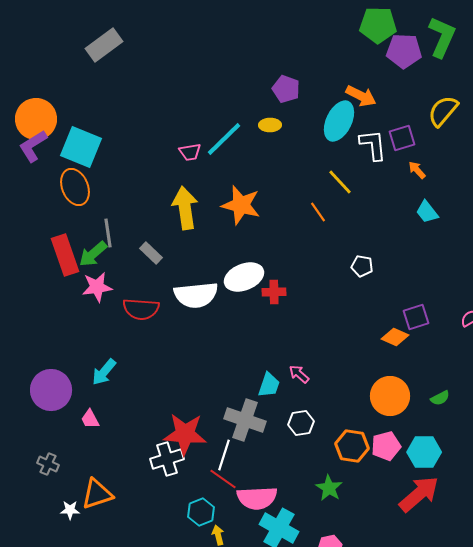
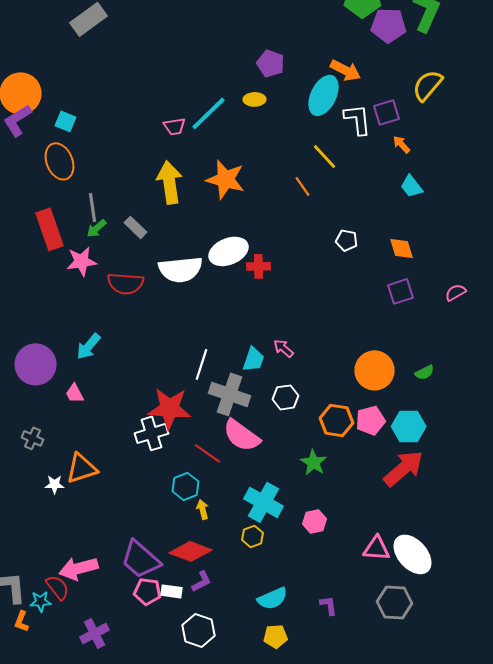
cyan square: (81, 147) -> (66, 121), size x0.5
green arrow: (93, 254) -> (96, 228), moved, size x0.7
orange diamond: (395, 337) -> (402, 248), moved, turned 48
white line: (224, 455) -> (202, 364), moved
pink semicircle: (257, 498) -> (242, 435), moved, turned 39

